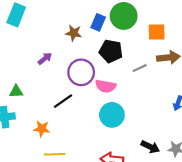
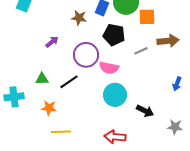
orange square: (157, 32) -> (147, 17), moved
green triangle: (16, 92) -> (42, 79), moved
black arrow: (150, 147) -> (145, 111), moved

